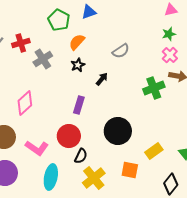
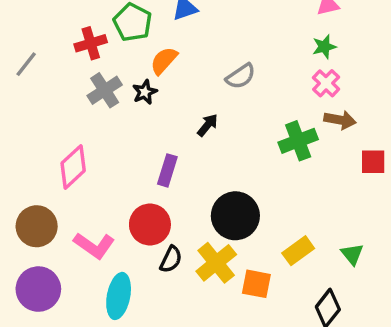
red cross: (21, 43) -> (91, 43), moved
black star: (78, 65) -> (145, 92), moved
yellow cross: (94, 178) -> (216, 263), moved

